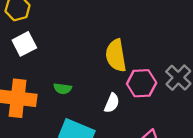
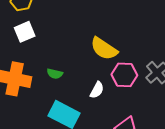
yellow semicircle: (116, 55) -> (104, 49), turned -52

